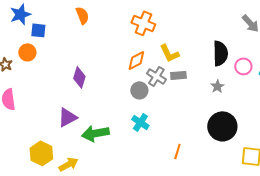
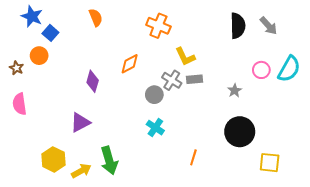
blue star: (20, 14) -> (32, 16), turned -30
blue square: (38, 30) -> (50, 33), turned 35
black semicircle: (220, 53) -> (238, 26), moved
orange diamond: (136, 60) -> (130, 64), moved
green arrow: (95, 133) -> (109, 160), moved, turned -96

